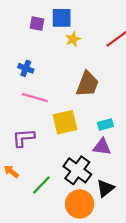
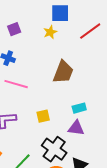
blue square: (62, 18) -> (60, 13), moved
purple square: (37, 24) -> (14, 29), moved, turned -32
yellow square: (65, 122) -> (43, 116), moved, size x0.6

